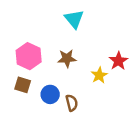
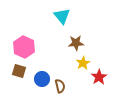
brown star: (67, 58) -> (76, 43), moved
red star: (118, 61) -> (99, 77), moved

